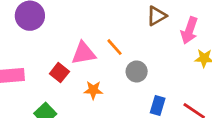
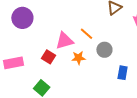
orange star: (93, 90) -> (79, 58), moved

